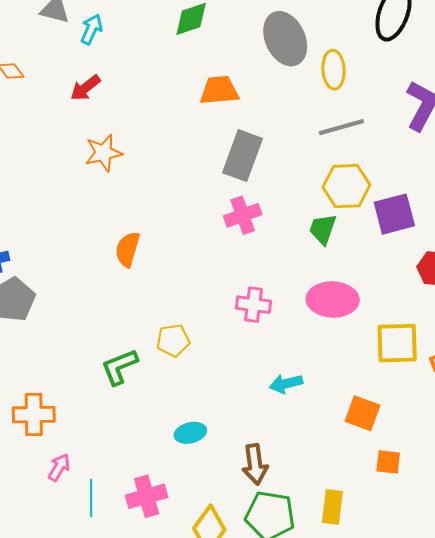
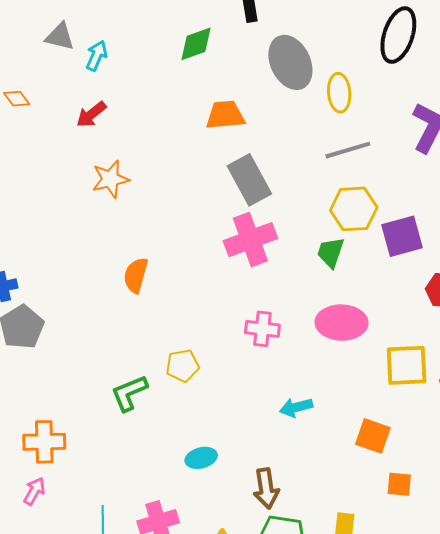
gray rectangle: (243, 156) -> (249, 180), turned -48
pink cross: (243, 215) -> (250, 240), size x1.4
pink arrow: (59, 467) -> (34, 491), moved

